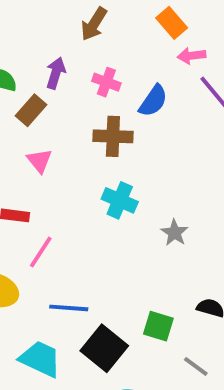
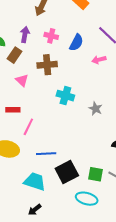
pink arrow: (191, 56) -> (99, 60), moved
brown cross: (113, 136) -> (47, 65), moved
green square: (158, 326) -> (95, 174), moved
black square: (104, 348) -> (67, 172), turned 30

